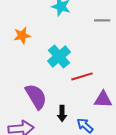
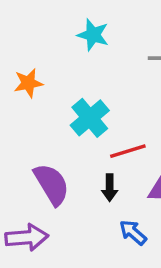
black arrow: (62, 113) -> (110, 188), moved

